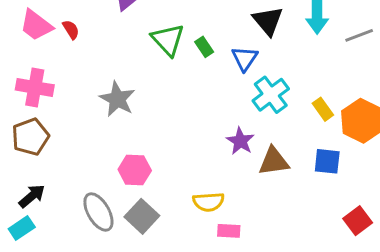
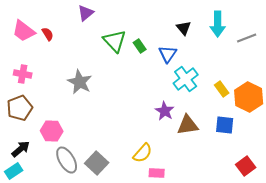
black triangle: (268, 21) -> (184, 28), size x0.7
pink cross: (35, 87) -> (23, 74), size x0.7
pink hexagon: (135, 170) -> (52, 131), moved
yellow semicircle: (208, 202) -> (143, 153), turned -45

